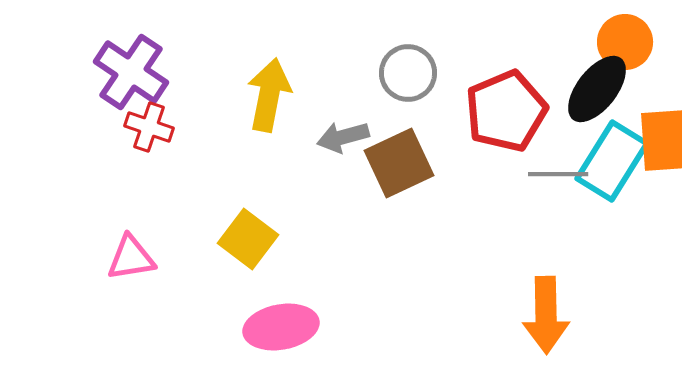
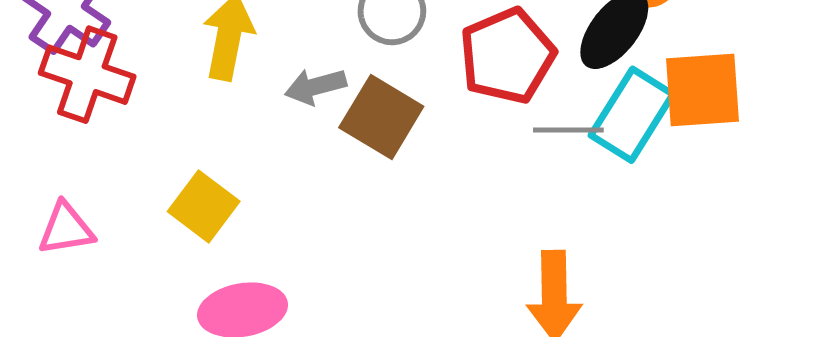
red cross: (149, 127) -> (87, 75), size x1.6
brown square: (399, 163) -> (381, 117), turned -34

